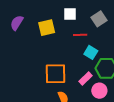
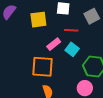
cyan square: (91, 52) -> (72, 49), moved
pink rectangle: (85, 78) -> (54, 44), moved

